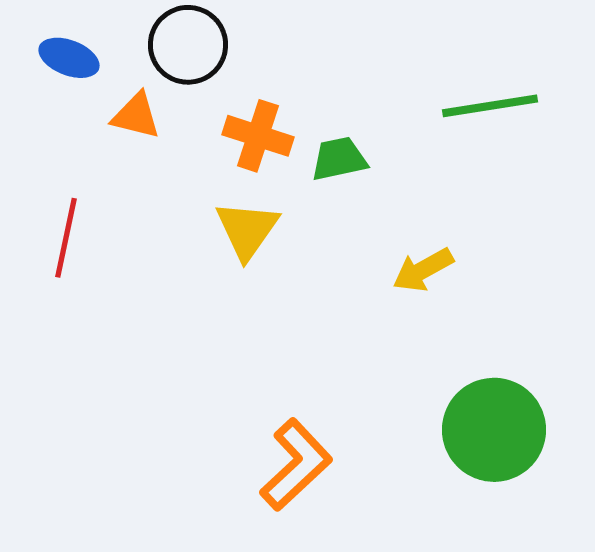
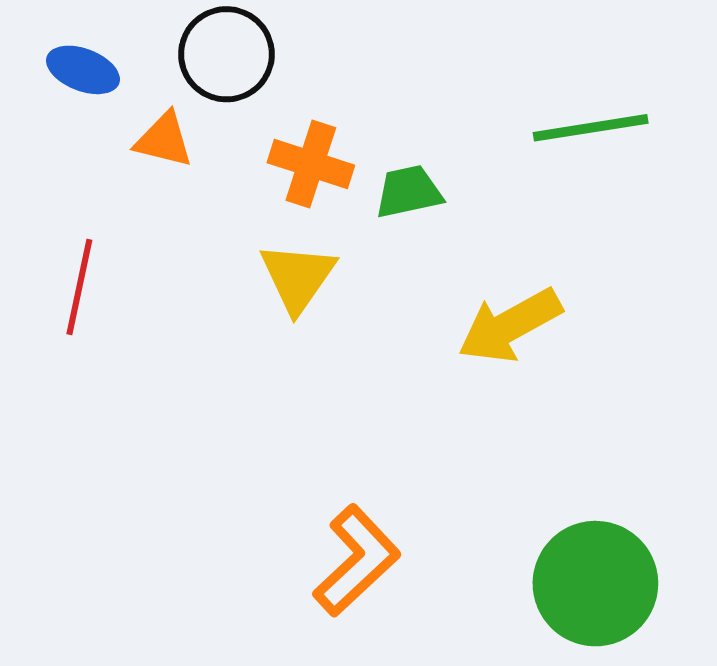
yellow arrow: (423, 270) -> (510, 326), size x1.4
green circle: (494, 430) -> (595, 584), moved

